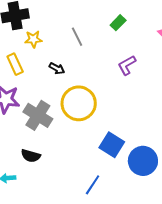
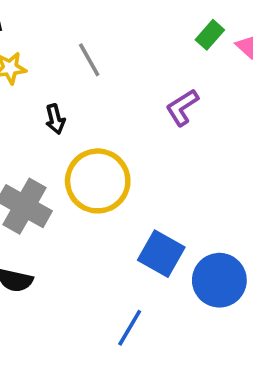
green rectangle: (118, 23) -> (210, 35), moved
black arrow: (57, 68) -> (55, 119), turned 49

